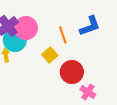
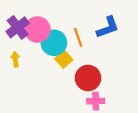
cyan circle: (15, 40) -> (54, 43), moved
pink cross: (88, 92) -> (96, 101), moved, turned -35

